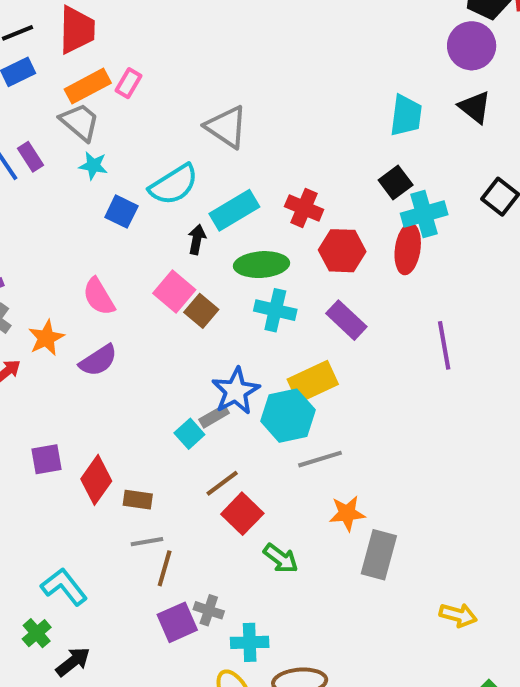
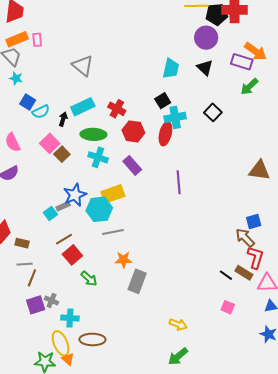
pink rectangle: (128, 83) -> (37, 40), turned -40
cyan semicircle: (174, 185) -> (41, 112), moved, size x0.7
yellow arrow: (458, 615) -> (178, 324), moved

